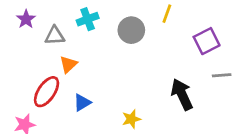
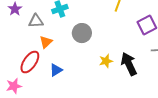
gray circle: (131, 30) -> (82, 33), moved
yellow star: (131, 119) -> (106, 61), moved

